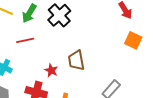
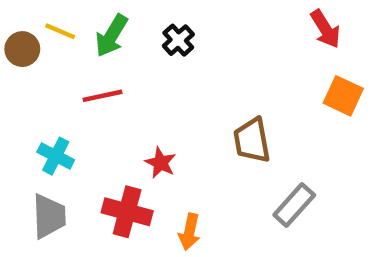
black cross: (59, 15) -> (178, 40), size x0.6
brown trapezoid: (76, 60) -> (252, 140), moved

